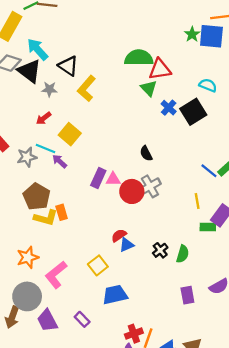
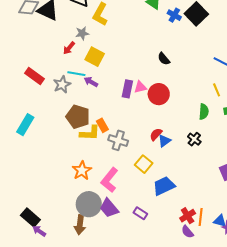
gray star: (49, 89) -> (82, 33), moved
gray cross: (150, 186) -> (118, 140), moved, turned -30
green semicircle: (183, 254) -> (204, 112), moved
purple trapezoid: (47, 321) -> (109, 208), moved

